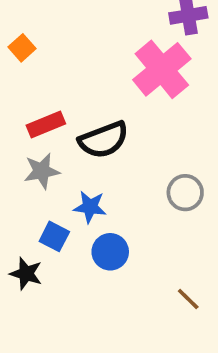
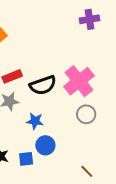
pink cross: (162, 69) -> (79, 81), moved
blue square: (54, 236) -> (26, 159), moved, turned -35

